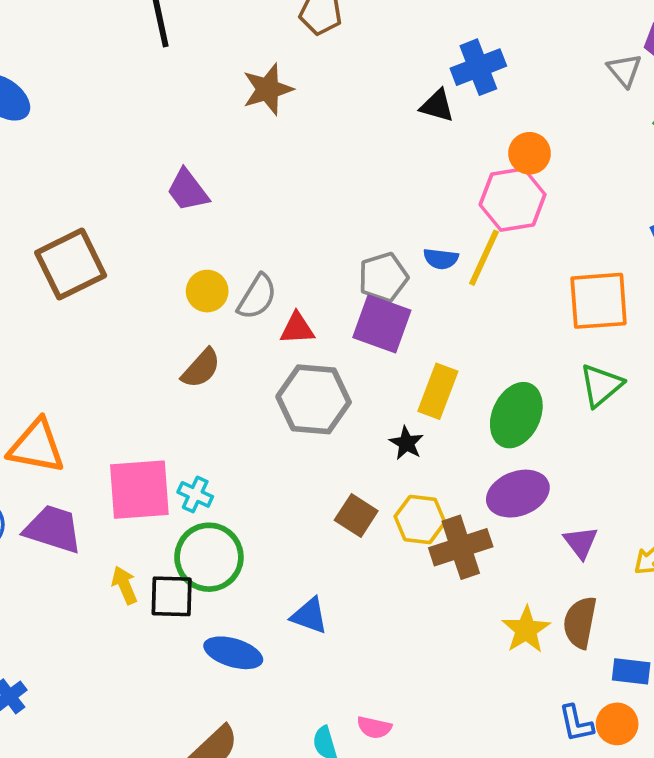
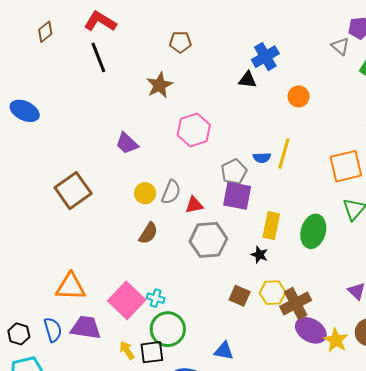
pink hexagon: (513, 200) -> (194, 130), moved
pink square: (139, 490) -> (127, 300), turned -33
purple ellipse: (518, 494) -> (311, 330), moved, turned 60

